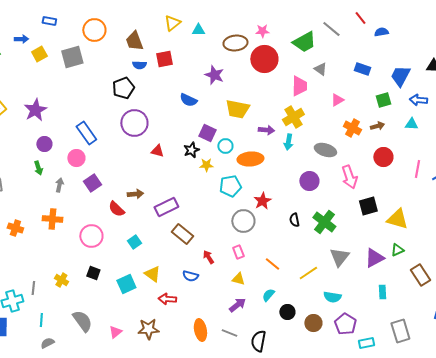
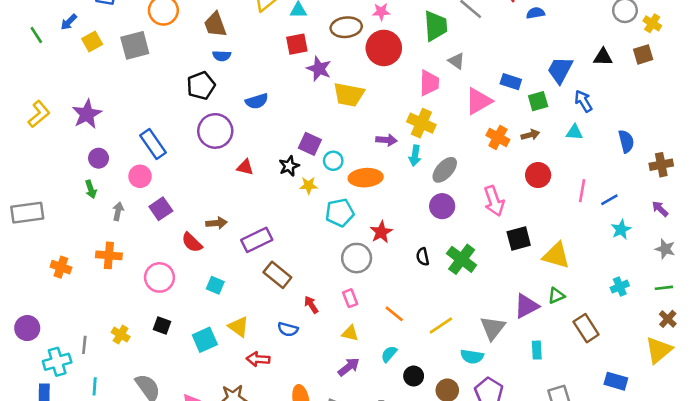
blue arrow: (21, 39) -> (69, 22), turned 136
green trapezoid: (304, 42) -> (436, 26), turned -65
red square: (164, 59) -> (297, 44), moved
blue rectangle: (362, 69) -> (511, 82), moved
blue semicircle: (188, 100) -> (257, 101), moved, turned -42
pink triangle: (337, 100) -> (478, 101), size x1.6
blue arrow: (418, 100) -> (583, 101), turned 54
yellow trapezoid: (237, 109) -> (349, 95), moved
yellow cross: (293, 117) -> (421, 123), turned -35
gray ellipse: (325, 150) -> (445, 170), moved, turned -65
cyan square: (134, 242) -> (215, 285), turned -32
gray triangle: (339, 257) -> (493, 328), moved

